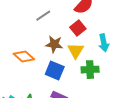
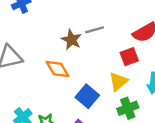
brown star: (54, 44) -> (71, 40), moved
green cross: (90, 70) -> (128, 108), turned -36

